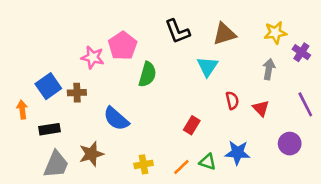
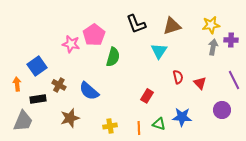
purple cross: (301, 52) -> (231, 40), turned -32
gray arrow: (269, 69) -> (213, 47), moved
brown cross: (77, 93) -> (59, 85), moved, turned 32
gray trapezoid: (56, 164) -> (23, 121), moved
orange line: (181, 167) -> (139, 128), turned -48

